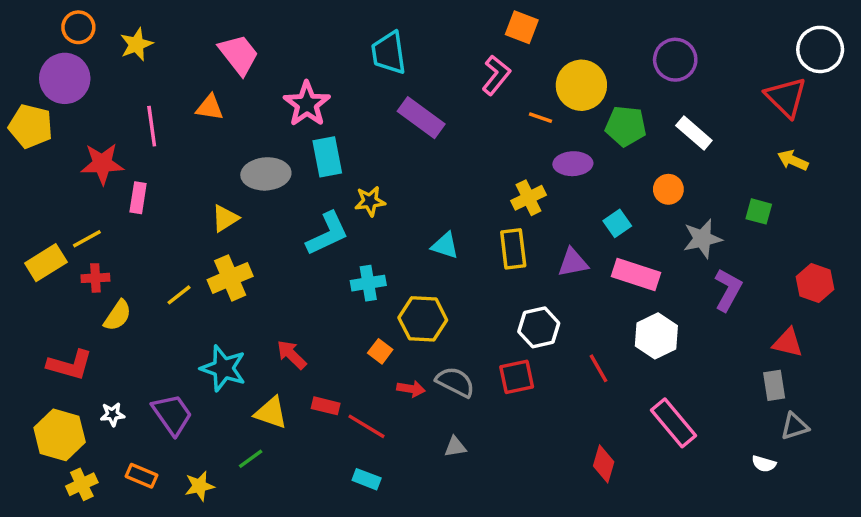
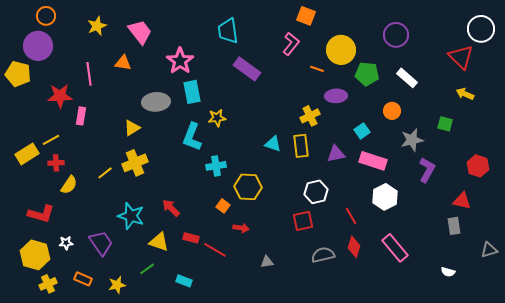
yellow star: (136, 44) -> (97, 26), moved
cyan L-shape: (327, 234) -> (192, 137), turned 136
cyan triangle: (445, 246) -> (273, 144), moved
gray semicircle: (455, 382) -> (323, 255), moved, turned -40
gray triangle: (795, 426) -> (489, 250), moved
red diamond: (604, 464) -> (354, 247), moved
cyan rectangle: (367, 479) -> (184, 281), moved

